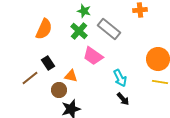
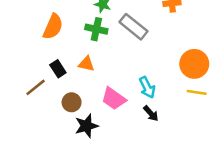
green cross: (79, 31) -> (96, 29), turned -30
pink trapezoid: (93, 56) -> (114, 99), moved
orange triangle: (71, 76) -> (86, 64), moved

